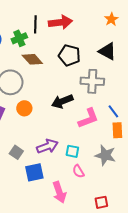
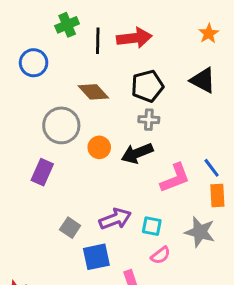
green cross: (19, 38) -> (67, 25), moved
black pentagon: (69, 55) -> (147, 86), turned -30
gray cross: (92, 81) -> (149, 120), moved, size x0.6
orange circle: (24, 108) -> (99, 147), moved
pink semicircle: (78, 171) -> (160, 255), turned -96

